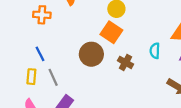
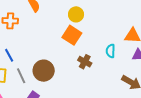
brown circle: (91, 54) -> (44, 71), moved

